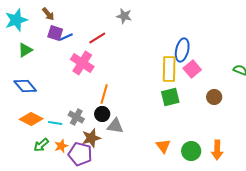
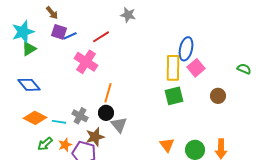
cyan star: (16, 20) -> (23, 32), moved
gray triangle: (115, 126) -> (119, 125), turned 42

